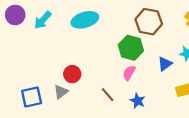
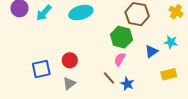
gray triangle: (61, 92) -> (69, 83), moved
brown line: (108, 95) -> (109, 78), moved
blue square: (32, 97) -> (41, 69), moved

